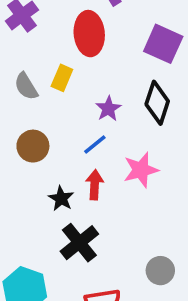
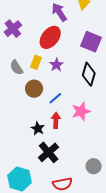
red ellipse: (89, 34) -> (50, 37), turned 45
purple star: (108, 109) -> (56, 65), moved
brown circle: (33, 146) -> (34, 89), moved

